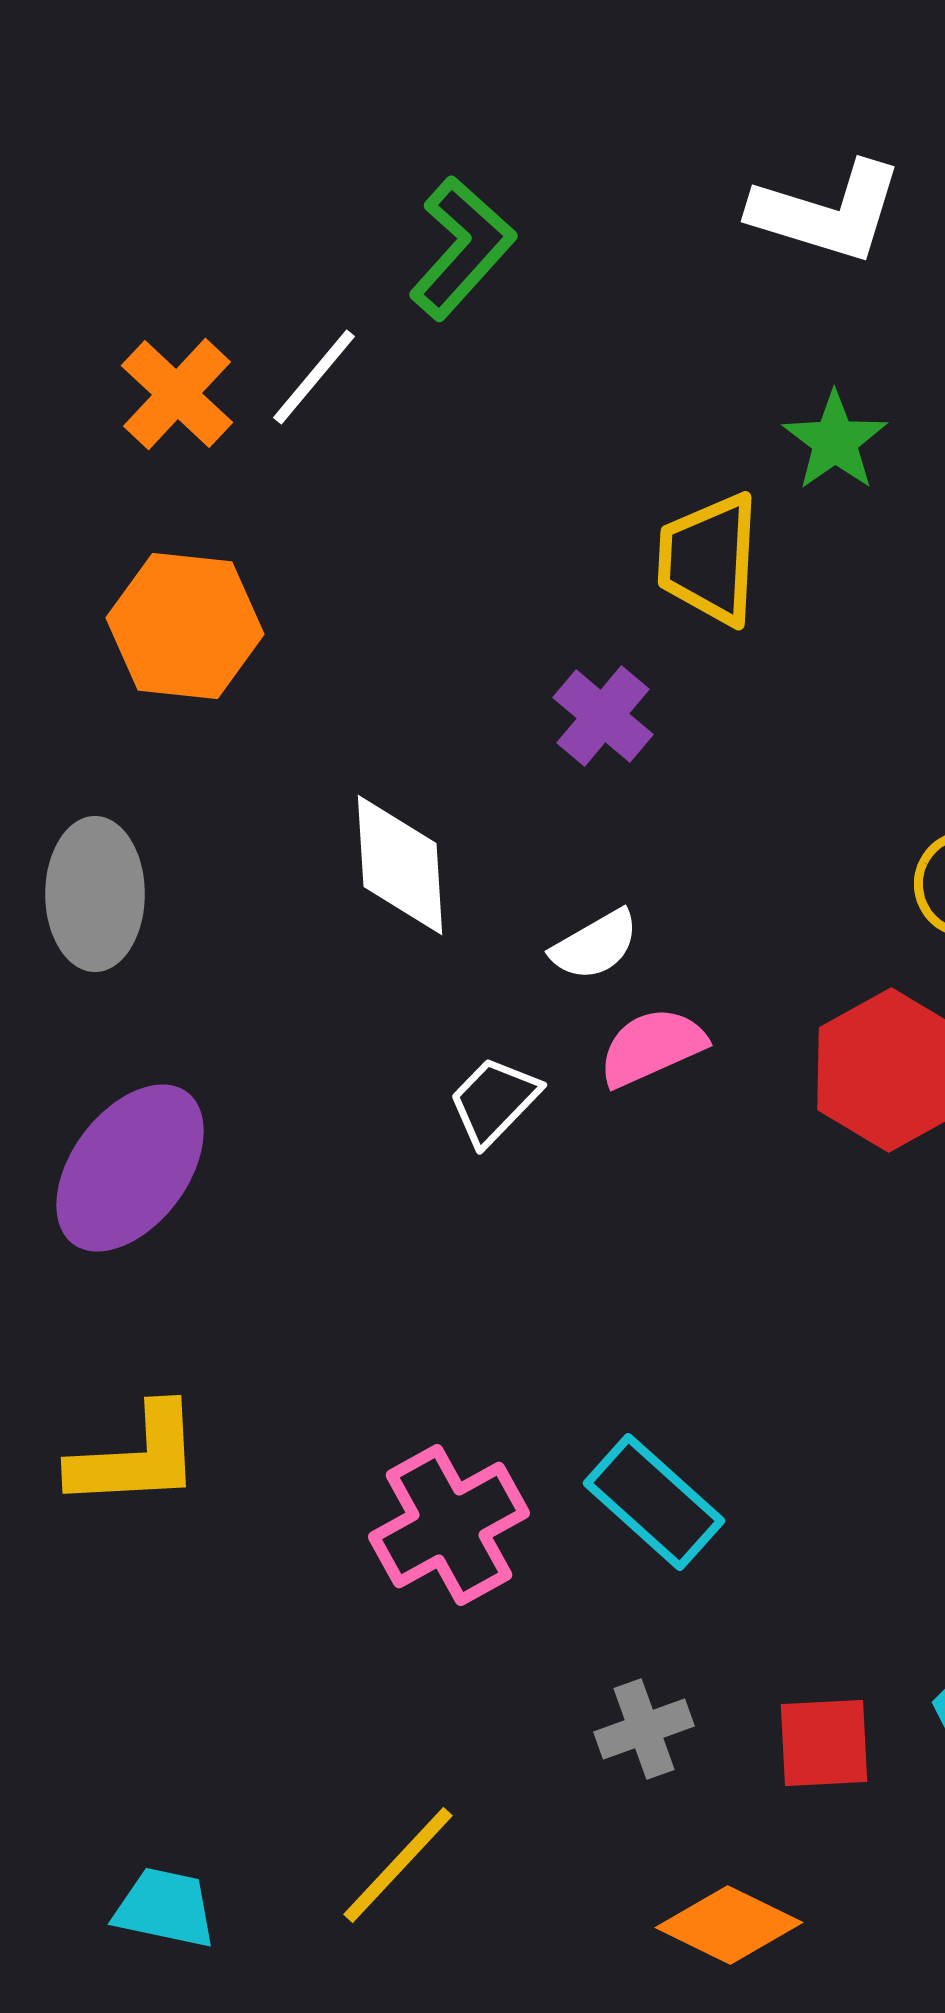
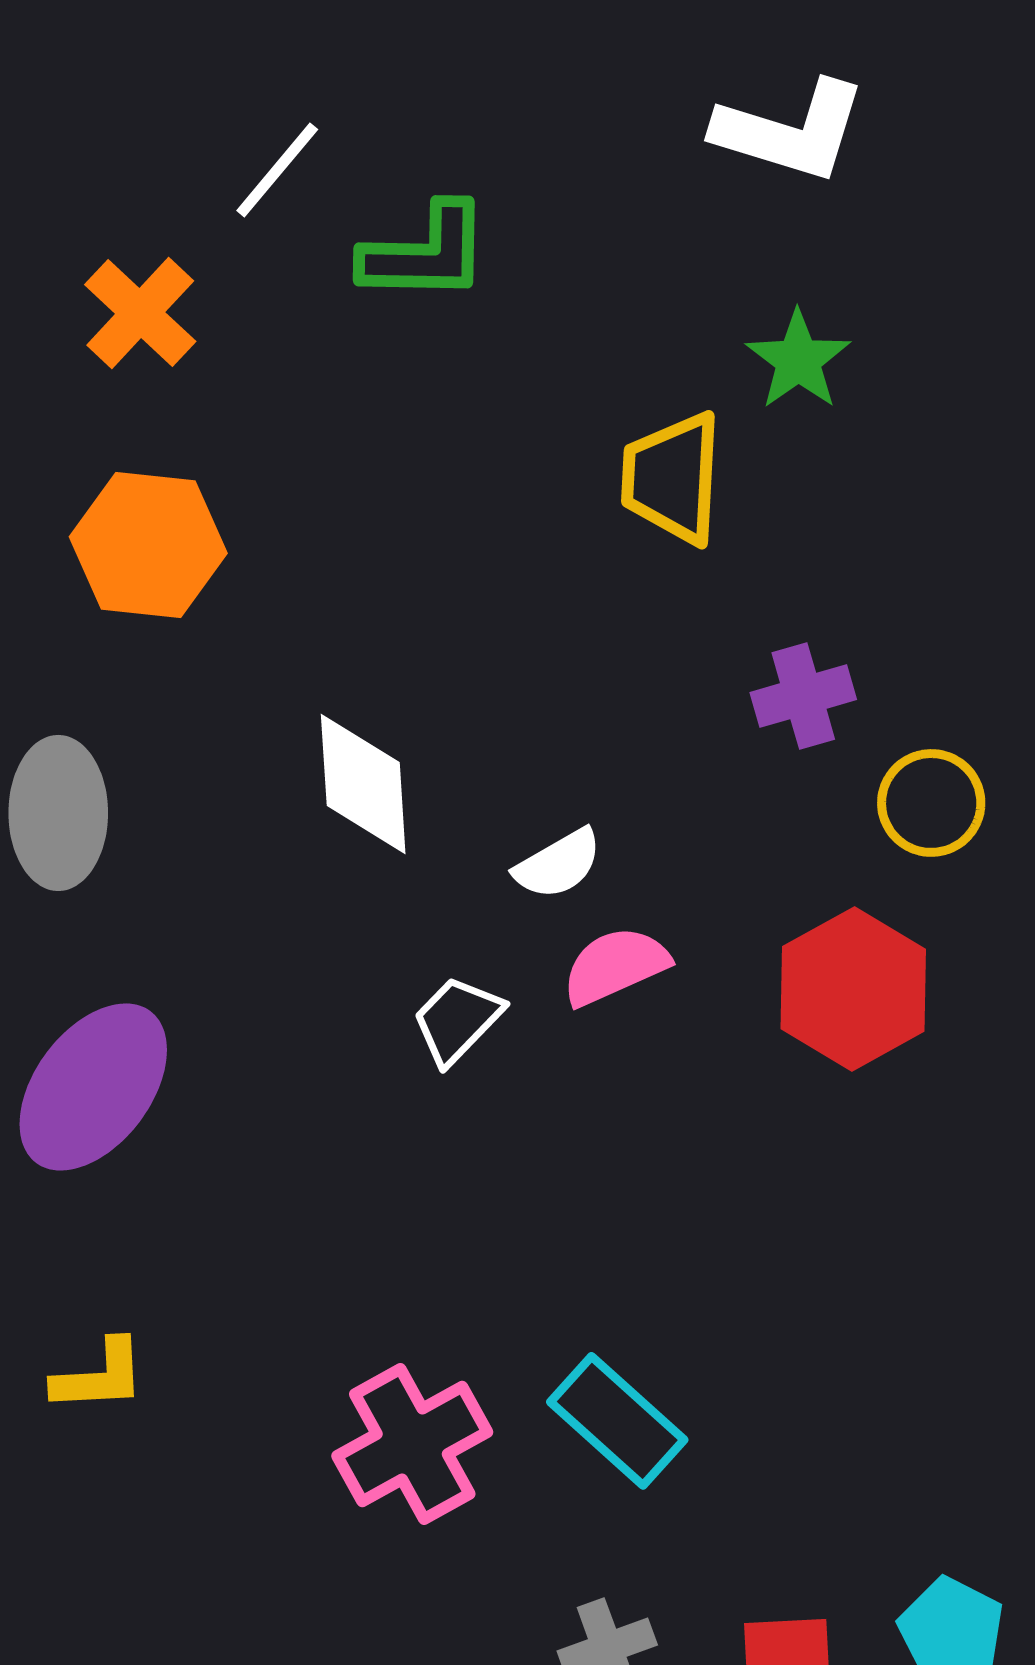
green L-shape: (462, 248) -> (425, 253), moved, turned 49
white line: (314, 377) -> (277, 170), moved
purple cross: (603, 716) -> (803, 696), moved, turned 34
yellow L-shape: (136, 1457) -> (99, 1376), size x0.7

